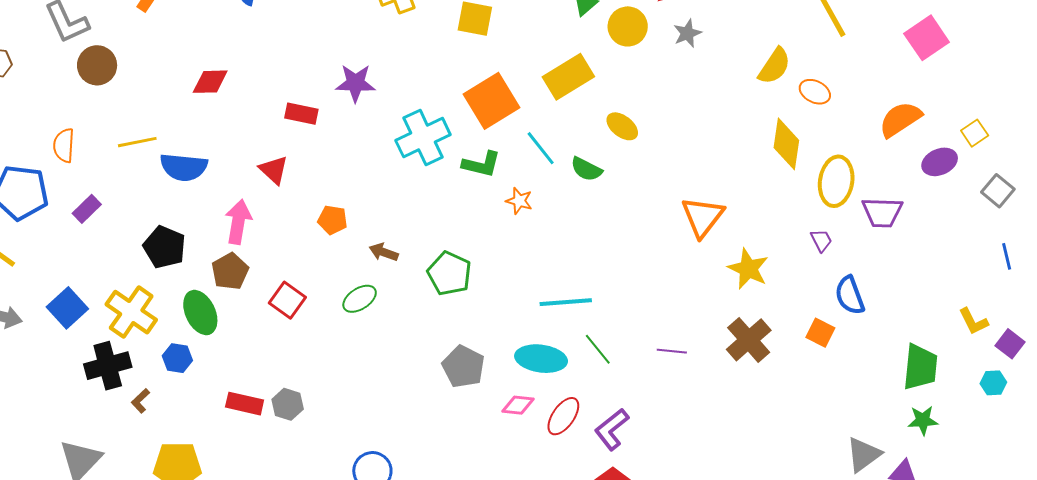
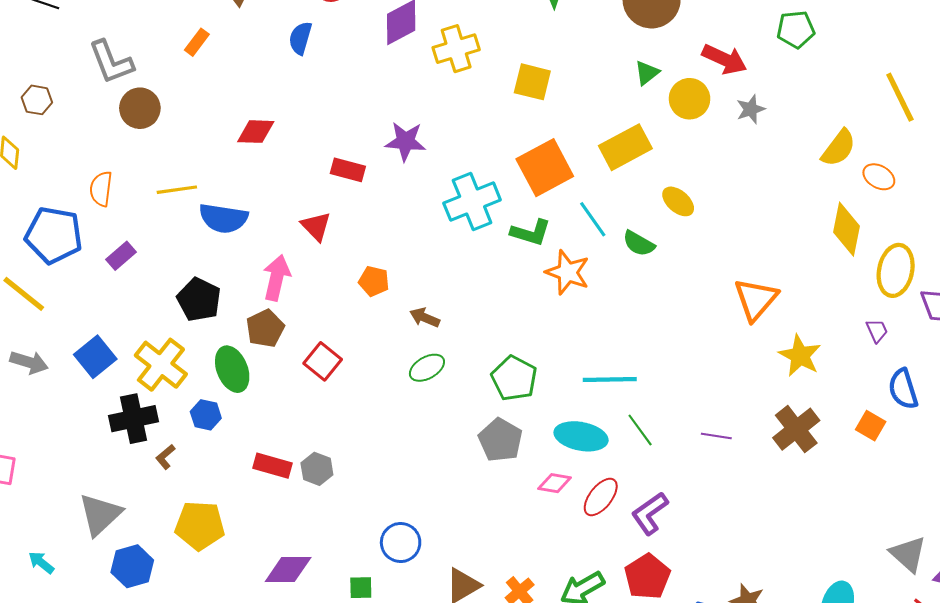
orange star: (519, 201) -> (568, 272), size x1.6
green pentagon: (449, 273) -> (514, 378), moved
green ellipse: (360, 299) -> (427, 368), moved
gray triangle: (864, 455) -> (908, 554), turned -45

